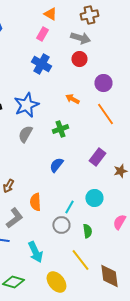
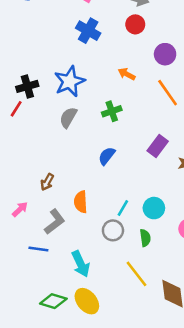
cyan circle: (94, 198) -> (154, 208), moved
yellow ellipse: (56, 282) -> (87, 301), moved

